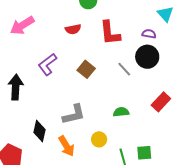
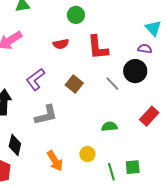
purple semicircle: (149, 34) -> (145, 49), moved
gray L-shape: (74, 114) -> (46, 115), moved
black diamond: (40, 131) -> (15, 145), moved

